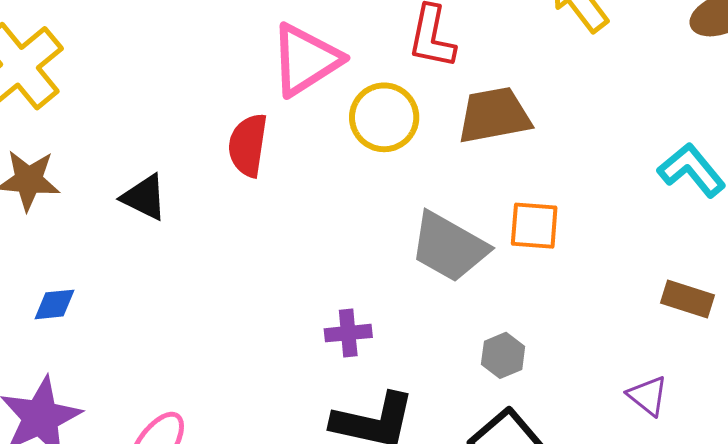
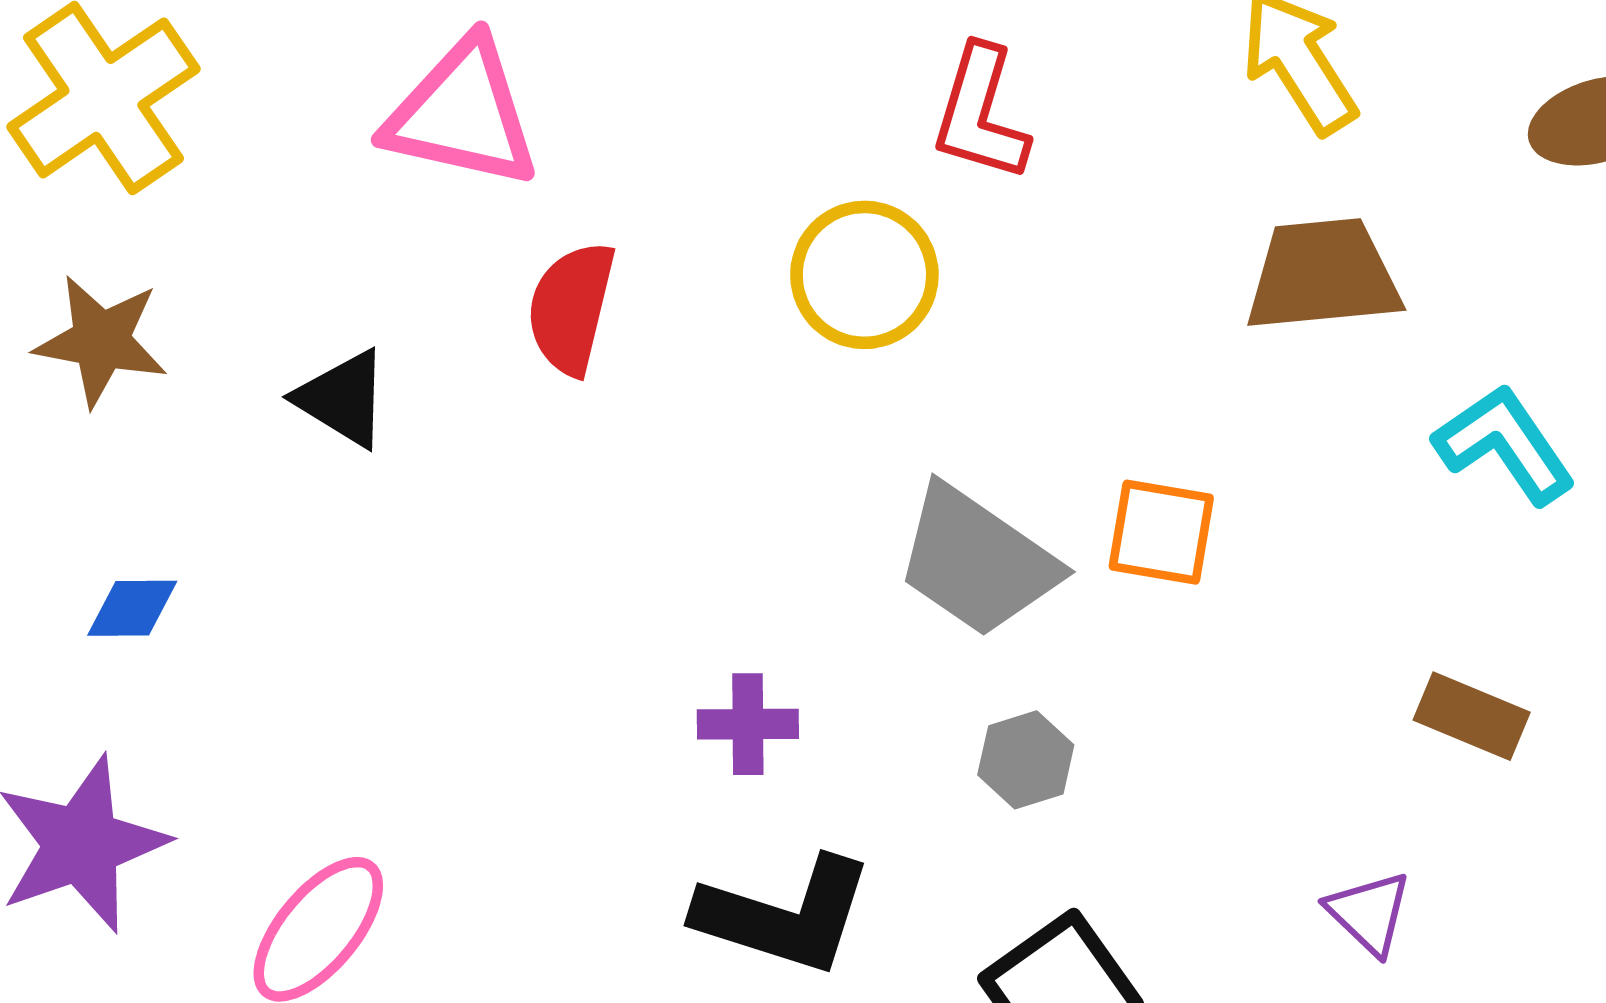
pink triangle: (306, 60) -> (462, 114), moved, turned 40
brown trapezoid: (494, 115) -> (1323, 275), moved
gray hexagon: (503, 355) -> (1026, 760), moved

